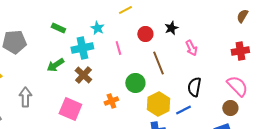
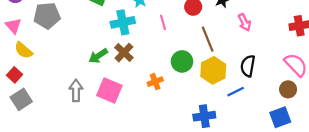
green arrow: (55, 65) -> (98, 56), moved
gray arrow: (25, 97) -> (76, 90), moved
yellow hexagon: (158, 104) -> (213, 70), moved

